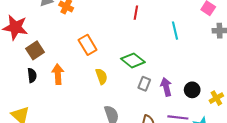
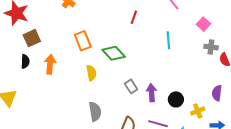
green diamond: (133, 60) -> (114, 53), moved
gray rectangle: (144, 84) -> (131, 86), turned -64

